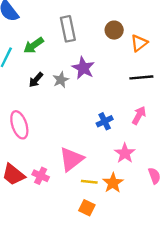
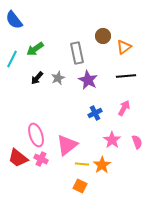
gray rectangle: (68, 29) -> (77, 53), moved
purple star: (83, 68) -> (88, 80), moved
pink ellipse: (19, 125) -> (36, 135), moved
pink semicircle: (154, 176) -> (137, 142), moved

